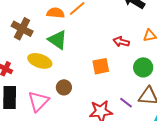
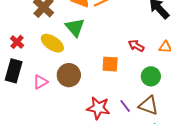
brown circle: (64, 87) -> (69, 75), size x1.5
pink triangle: (38, 101) -> (40, 82), size x0.7

